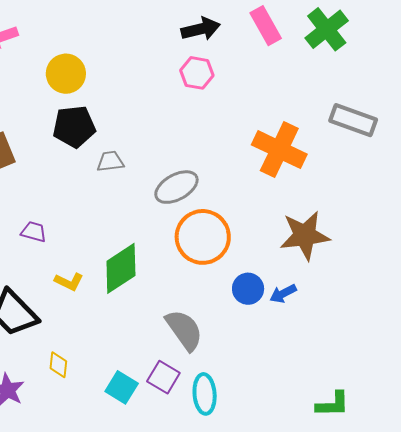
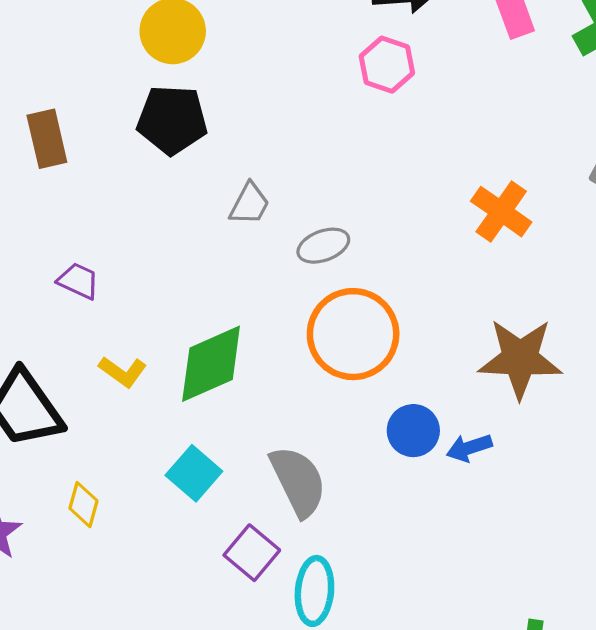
orange cross: (279, 150) -> (501, 212), size x0.7
gray trapezoid: (110, 161) -> (249, 204), moved, turned 116
gray ellipse: (176, 187) -> (323, 246), size x0.7
cyan square: (122, 387) -> (194, 473), moved

